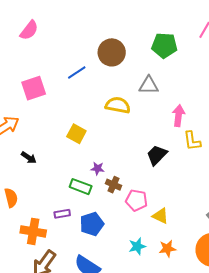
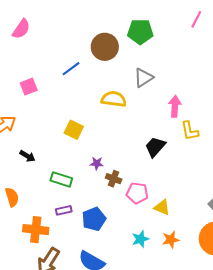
green pentagon: (164, 45) -> (140, 32), moved
gray triangle: (149, 85) -> (143, 78), turned -30
pink square: (34, 88) -> (29, 87), size x0.7
green rectangle: (81, 187) -> (61, 179), moved

